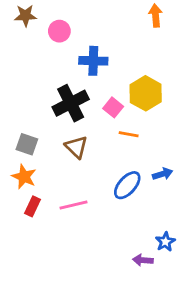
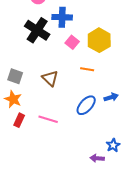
black cross: (71, 103) -> (37, 30), moved, turned -30
pink square: (113, 107) -> (72, 42), moved
pink line: (74, 205) -> (48, 119), turned 30

